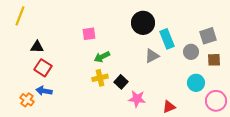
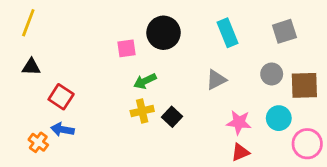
black circle: (143, 23) -> (164, 33), moved
gray square: (208, 36) -> (284, 31), moved
cyan rectangle: (167, 39) -> (228, 33), moved
black triangle: (37, 47) -> (31, 67), moved
brown square: (214, 60) -> (304, 85), size x1.5
pink star: (137, 99) -> (239, 122), moved

